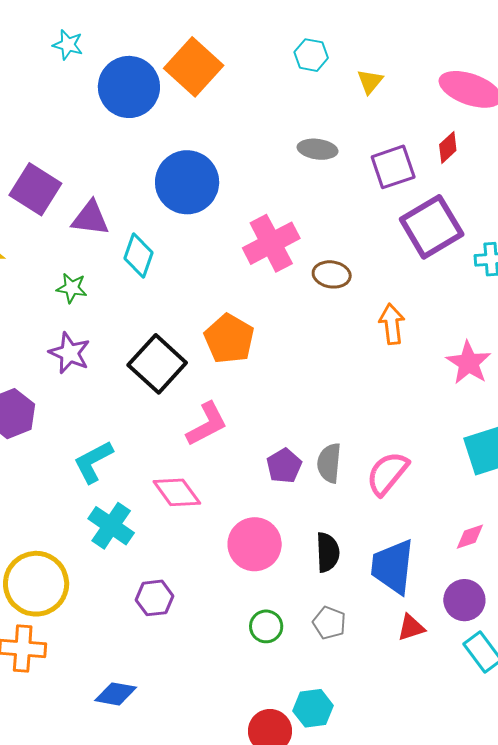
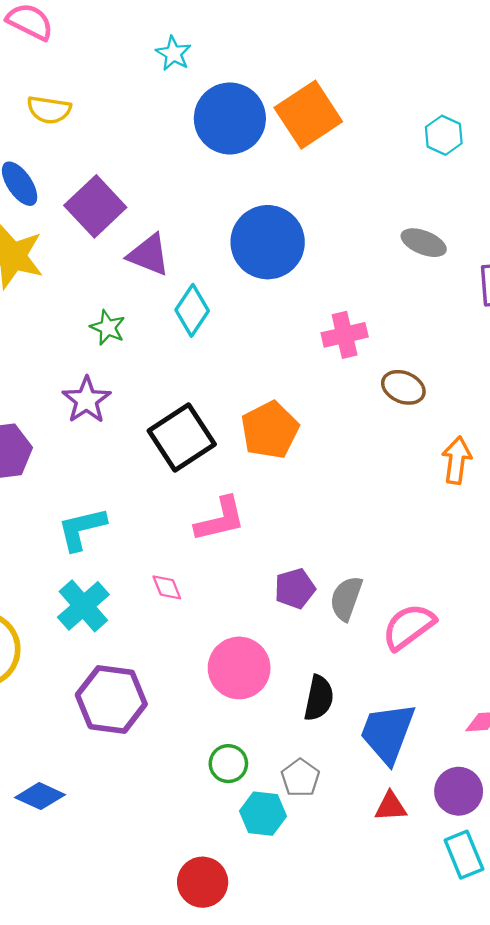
pink cross: (271, 243) -> (345, 335), size x0.7
pink diamond: (177, 492) -> (167, 587), size x0.6
purple hexagon: (155, 598) -> (111, 699), size x1.6
cyan hexagon: (313, 708) -> (263, 814), moved

